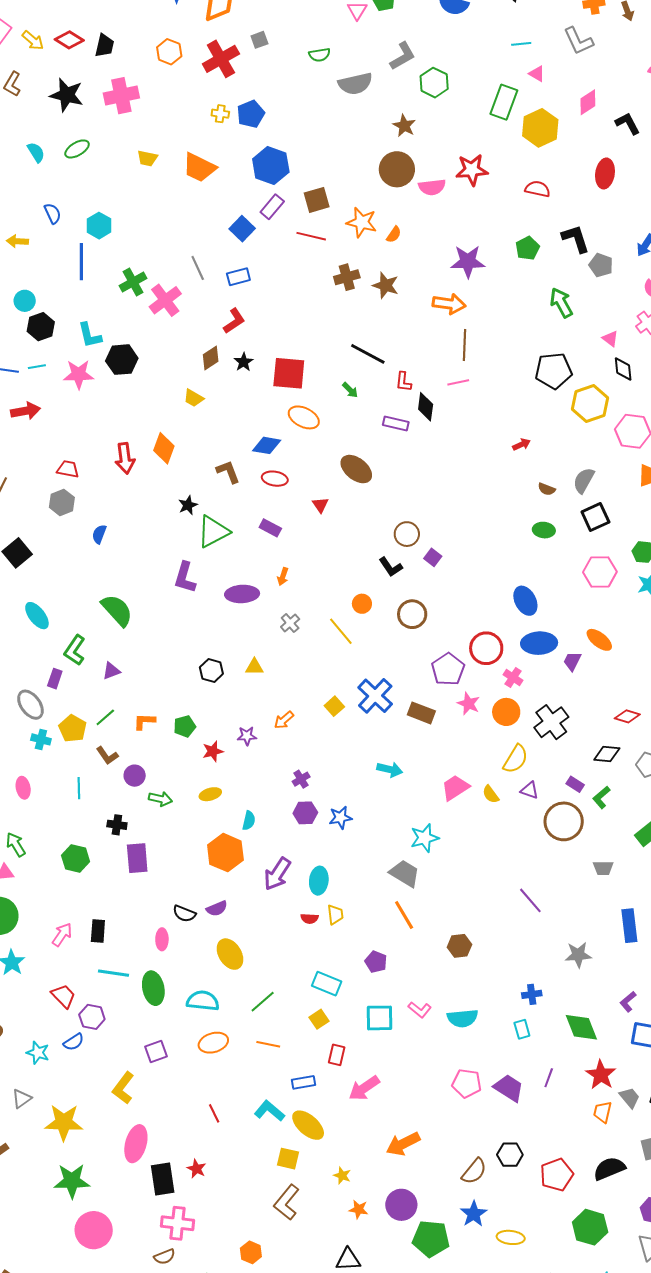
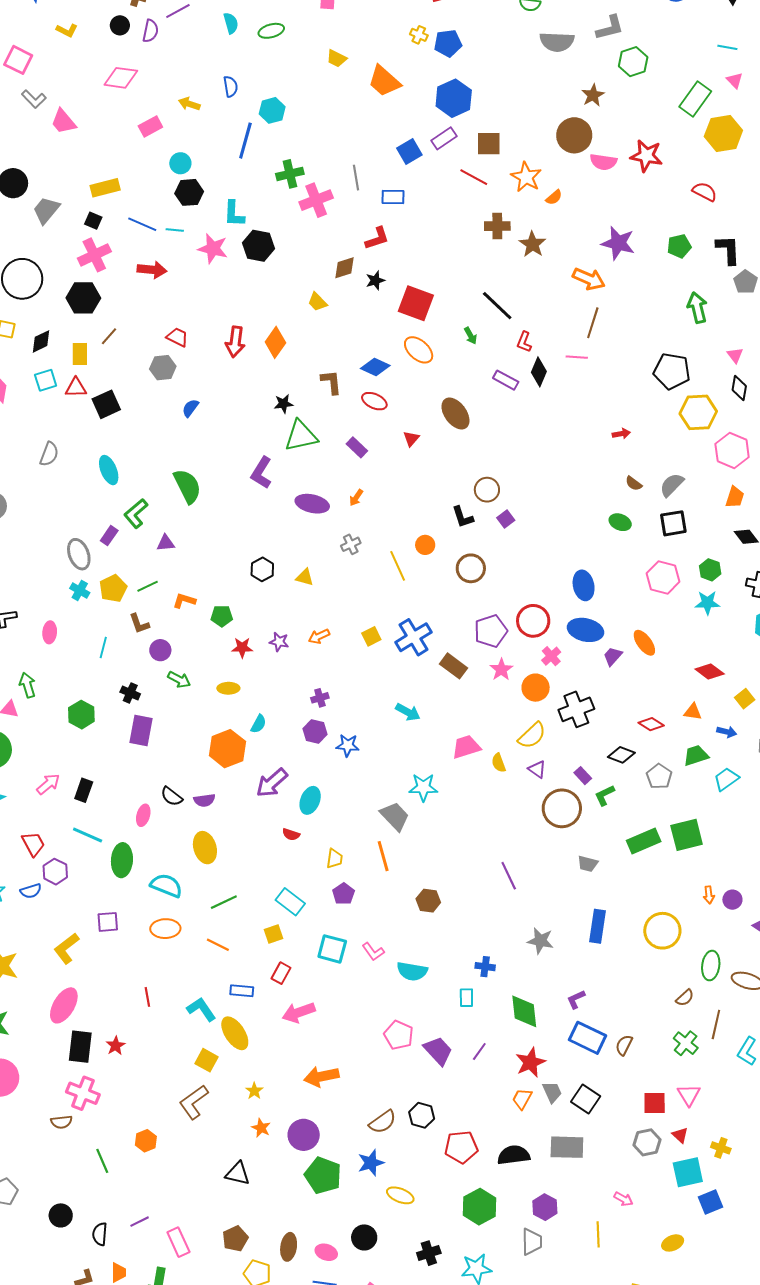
yellow trapezoid: (335, 914) -> (335, 859), moved

